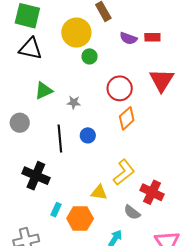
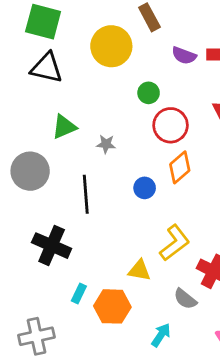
green circle: (89, 56) -> (149, 93), moved
gray circle: (20, 123) -> (30, 171), size x1.4
blue circle: (88, 135) -> (145, 188), moved

